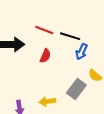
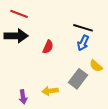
red line: (44, 30) -> (19, 14), moved
black line: (70, 36) -> (83, 28), moved

